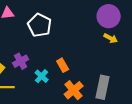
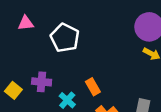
purple cross: (21, 61) -> (42, 82), turned 35

